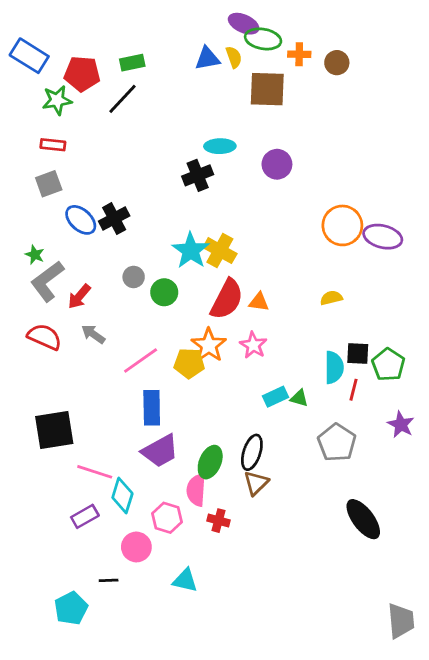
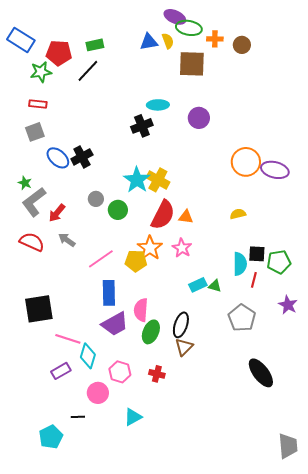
green pentagon: (388, 365) -> (279, 262), turned 30
pink semicircle: (196, 490) -> (141, 310), moved
cyan triangle: (185, 580) -> (133, 417), turned -42

